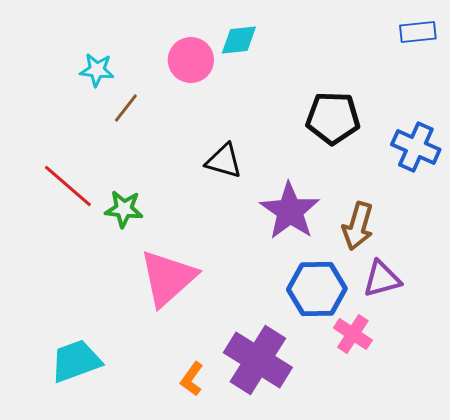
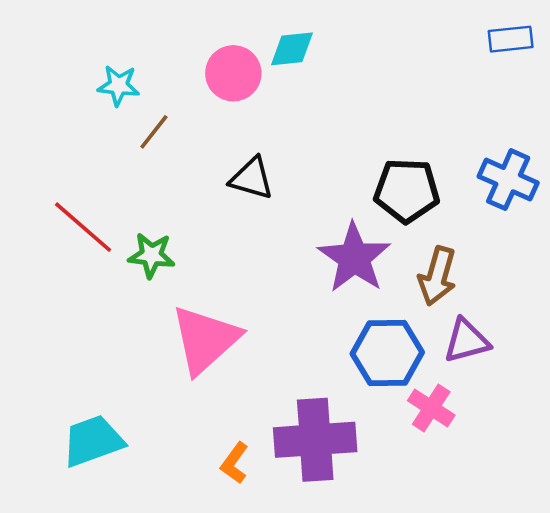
black pentagon: (333, 118) -> (407, 191), moved
black triangle: (224, 161) -> (252, 178), moved
purple cross: (258, 360) -> (315, 440), turned -36

